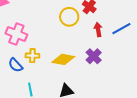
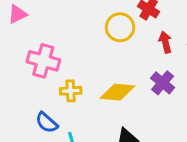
blue semicircle: (16, 65) -> (47, 123), moved

